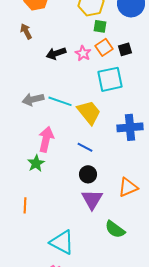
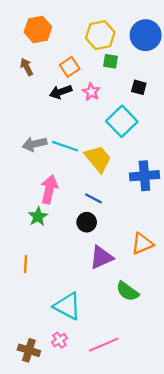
orange square: (104, 47) -> (70, 67), moved
black square: (125, 49) -> (139, 87), turned 32
cyan square: (110, 79) -> (122, 121), turned -32
black circle: (88, 174) -> (87, 222), moved
purple triangle: (92, 199) -> (101, 257), turned 35

